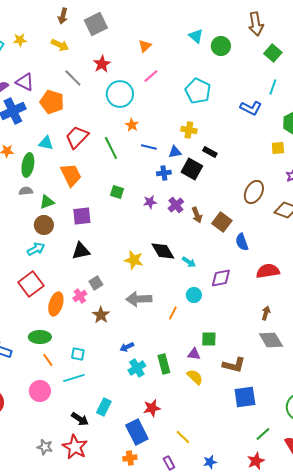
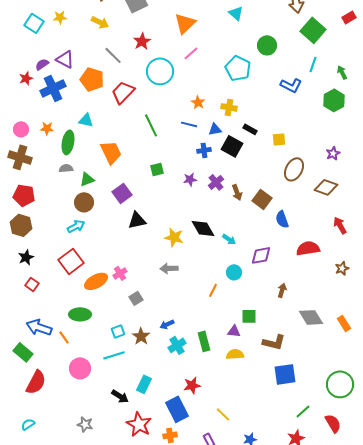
orange triangle: (145, 46) -> (185, 23), size x1.6
green circle: (221, 46) -> (267, 45), moved
green square: (273, 53) -> (313, 30), size x1.4
orange star: (132, 125) -> (198, 102), moved
red trapezoid: (77, 137) -> (123, 92), moved
yellow square: (278, 148) -> (279, 139), moved
green square: (117, 192) -> (157, 169), turned -32
purple square: (82, 216) -> (122, 193), turned -30
black triangle: (81, 251) -> (137, 220), moved
gray square: (96, 283) -> (136, 298), moved
gray arrow: (139, 299) -> (169, 268), moved, size x0.7
orange ellipse: (56, 304) -> (96, 281), turned 45
brown arrow: (266, 313) -> (282, 290), moved
brown star: (101, 315) -> (141, 336), moved
cyan square: (78, 354) -> (118, 331), turned -32
orange line: (48, 360) -> (64, 337), moved
yellow semicircle: (195, 377) -> (235, 354), turned -48
red star: (75, 447) -> (139, 424), moved

